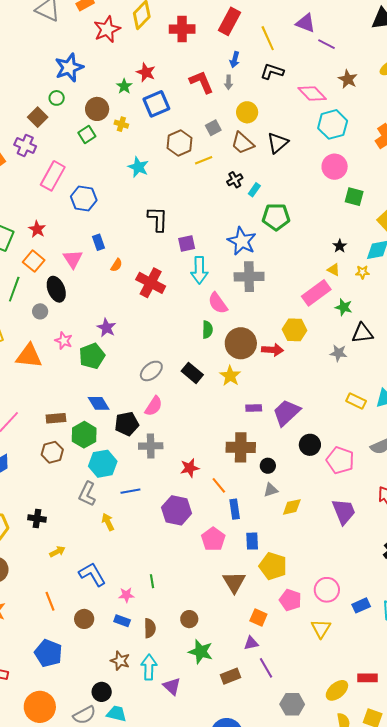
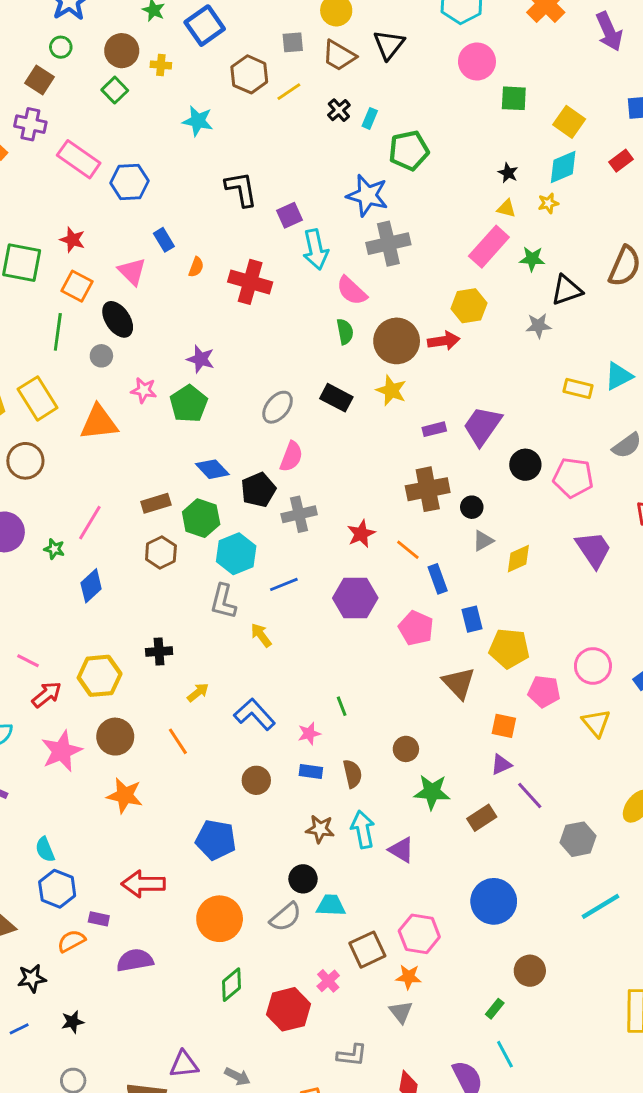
gray square: (213, 128) -> (293, 42), turned 35
pink rectangle: (53, 176) -> (79, 159), turned -72
orange line: (50, 601) -> (178, 741), moved

